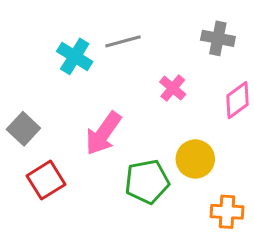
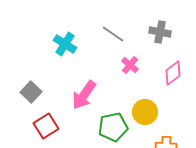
gray line: (123, 41) -> (113, 34), moved, turned 50

